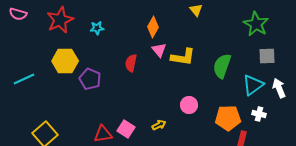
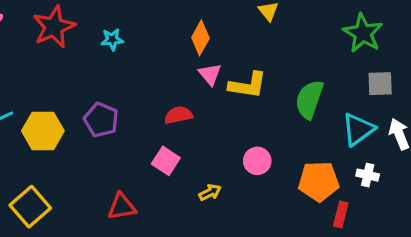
yellow hexagon: (65, 61) -> (43, 131), moved
red semicircle: (131, 63) -> (178, 115), moved, turned 66
pink square: (126, 129) -> (166, 161), moved

